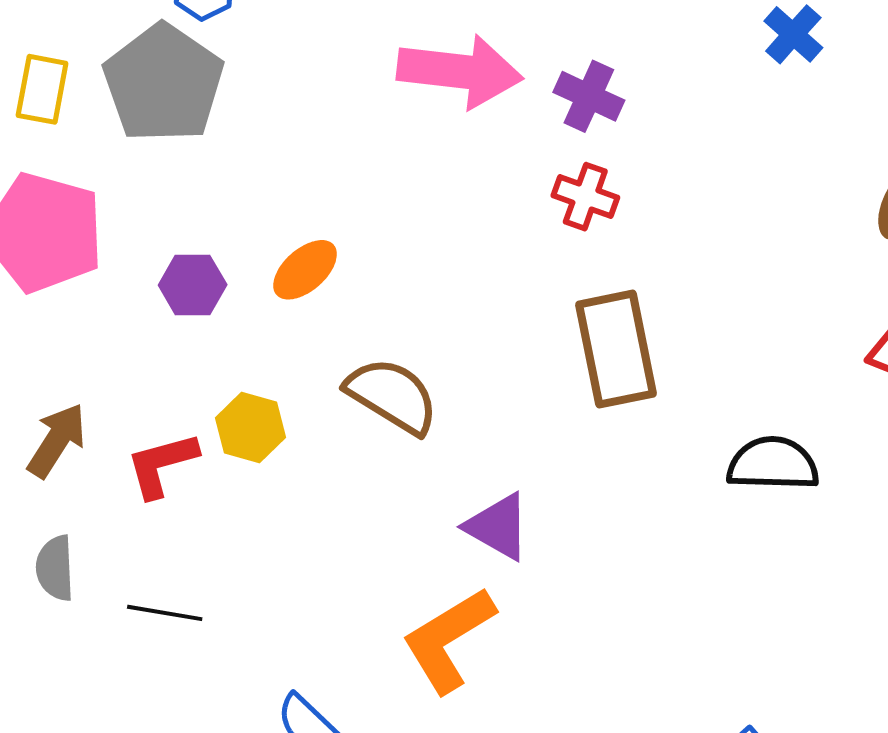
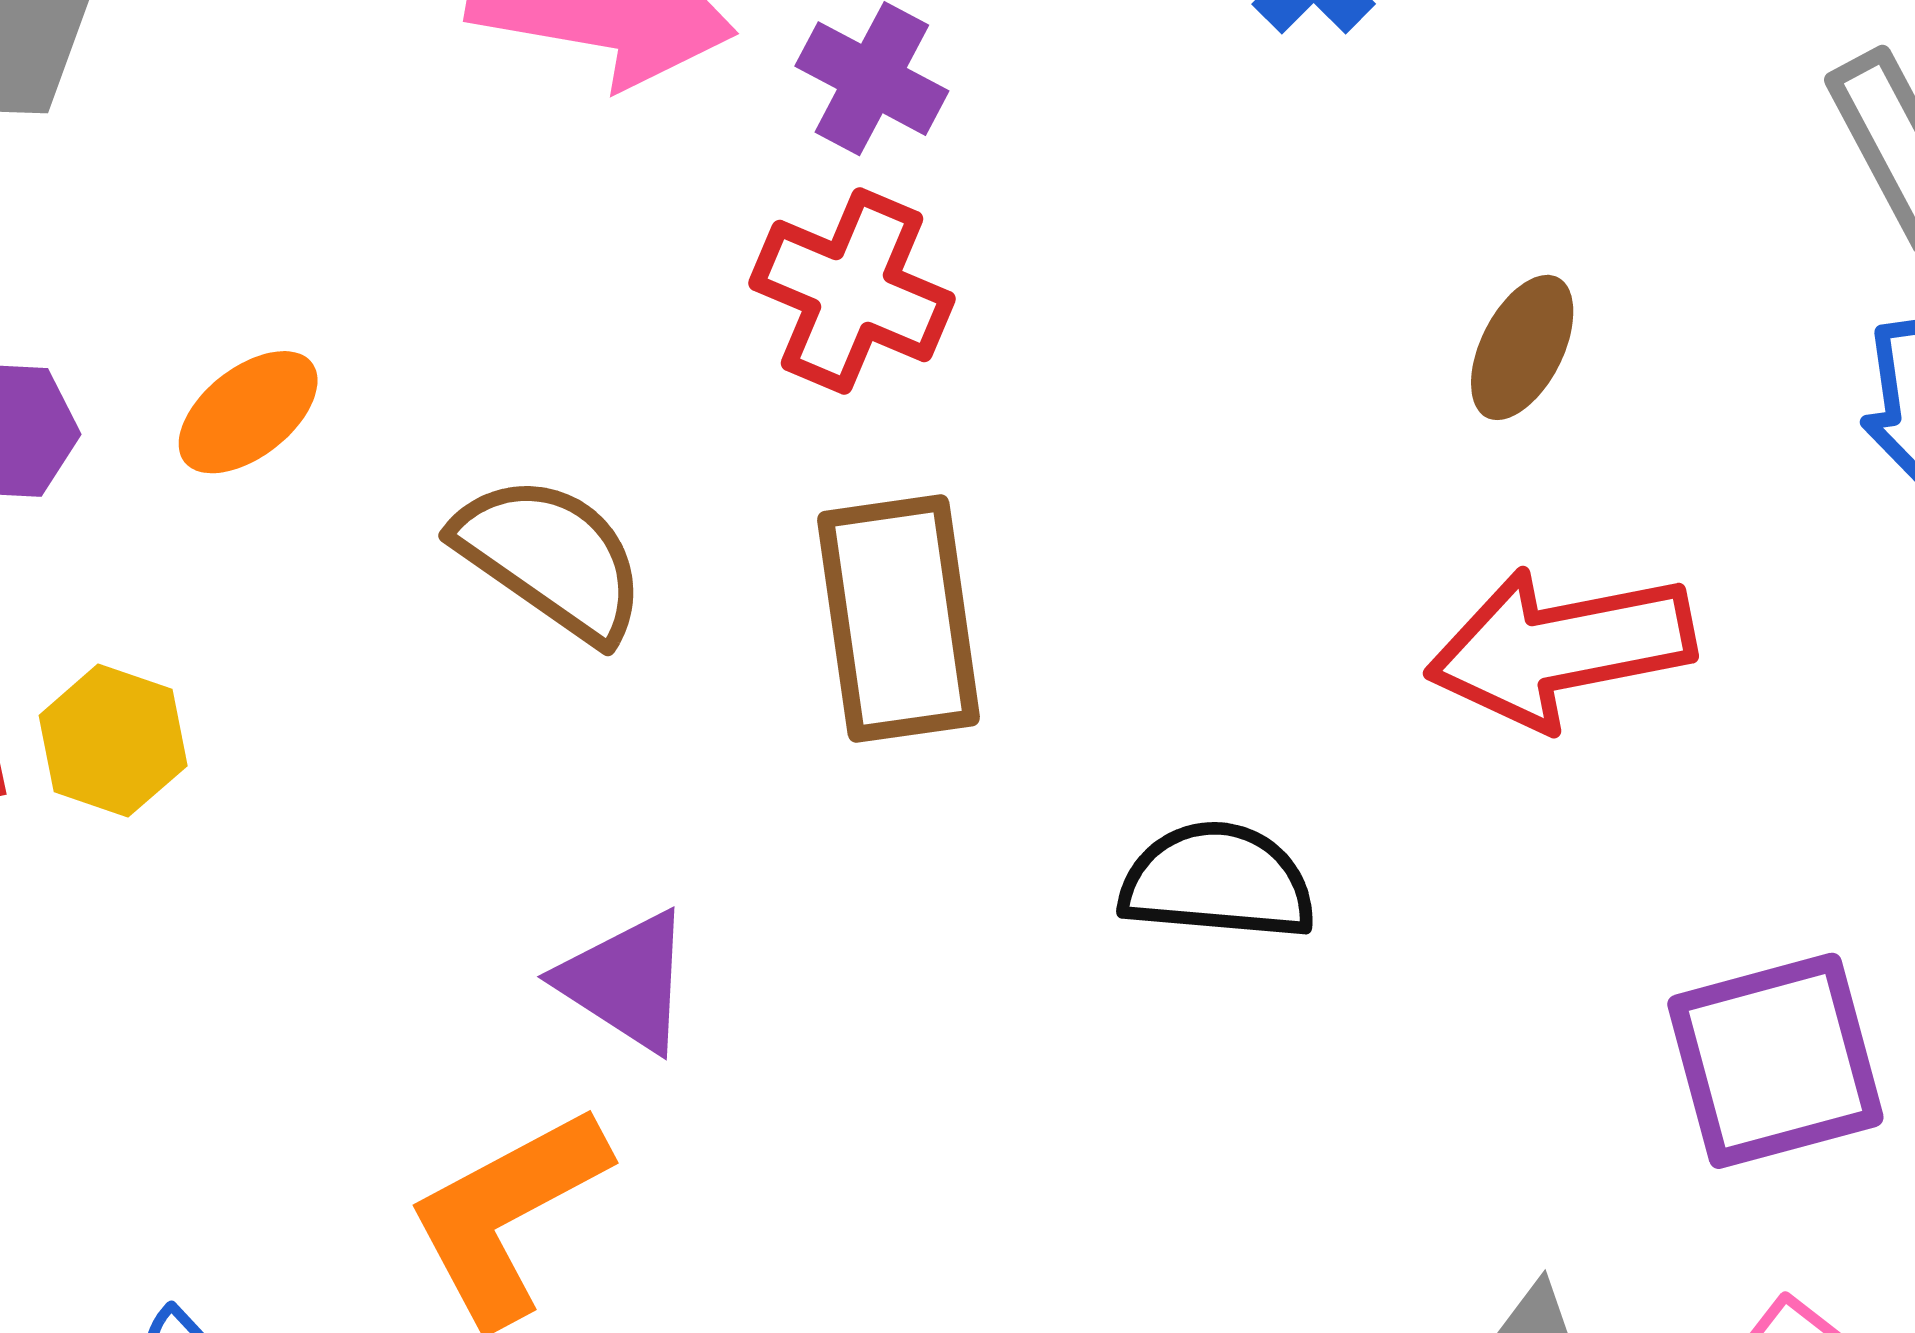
red cross: (585, 197) -> (852, 291), size x1.4
brown semicircle: (392, 396) -> (551, 558), moved

